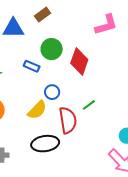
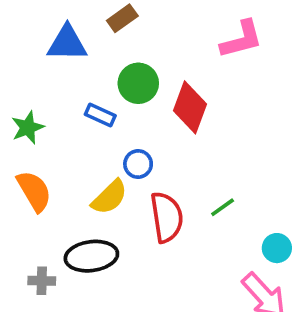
green line: (89, 105) -> (223, 207), moved
black ellipse: (45, 144) -> (91, 256), moved

